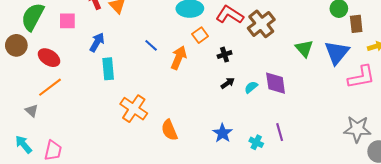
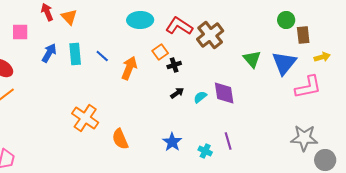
orange square: (200, 35) -> (160, 52), moved
cyan rectangle: (108, 69) -> (75, 54), moved

